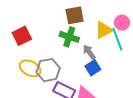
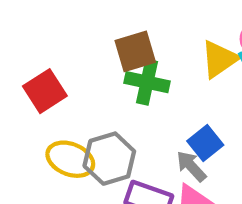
brown square: (75, 15) -> (135, 51), moved
gray arrow: (89, 52) -> (191, 166), moved

